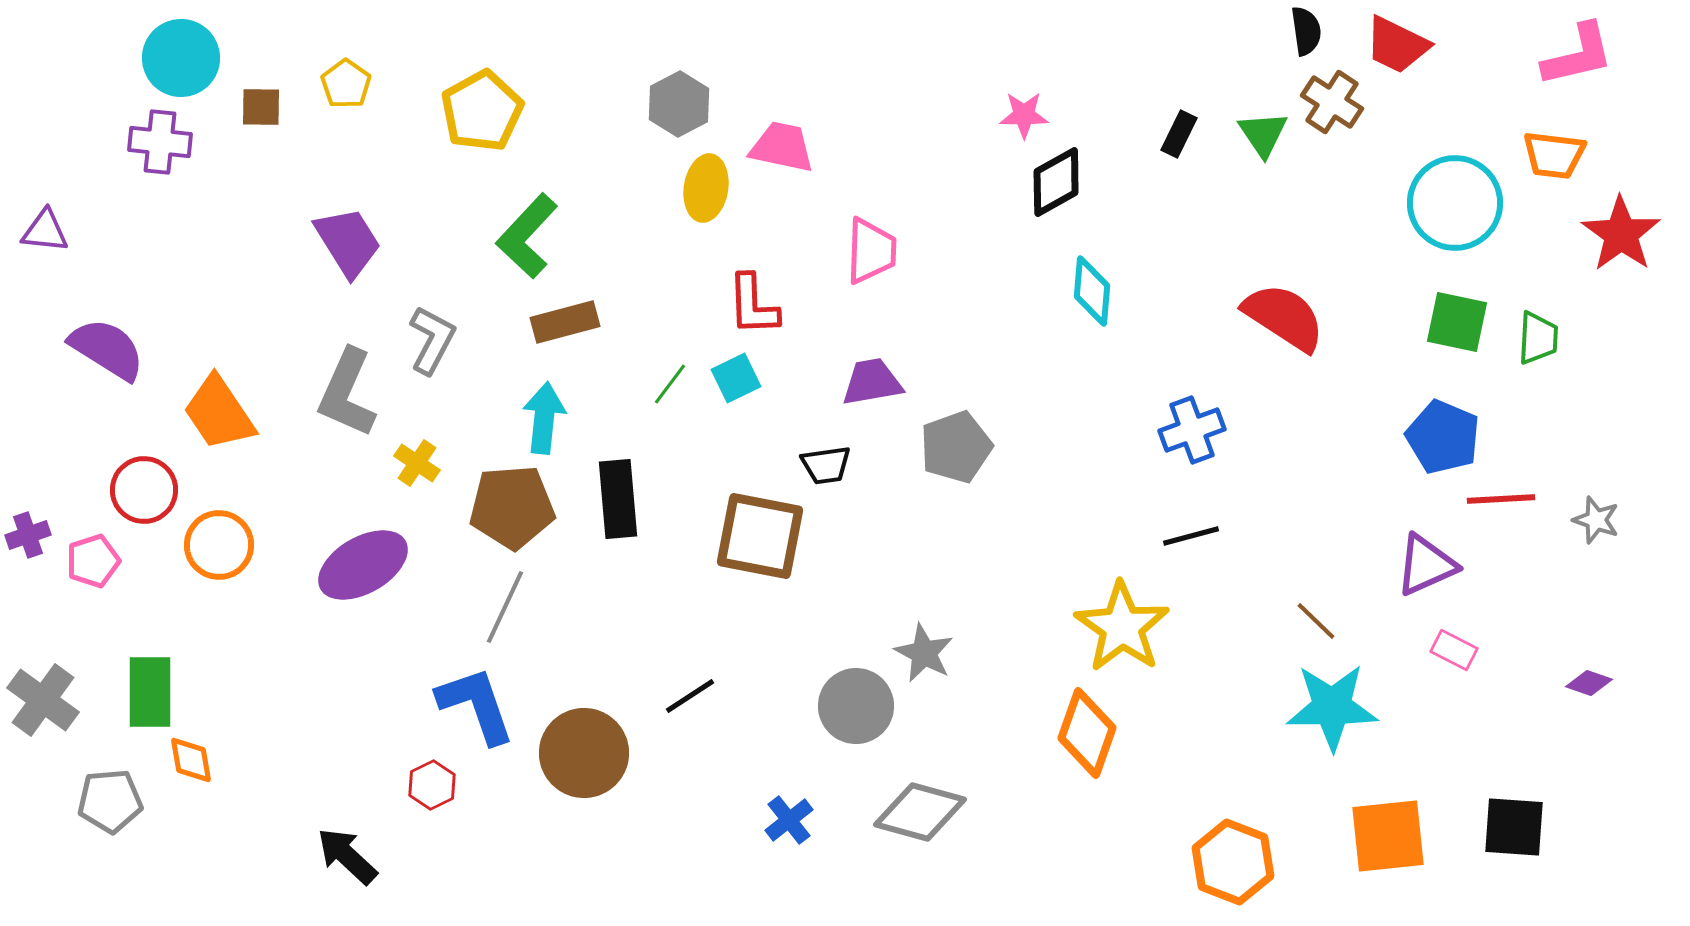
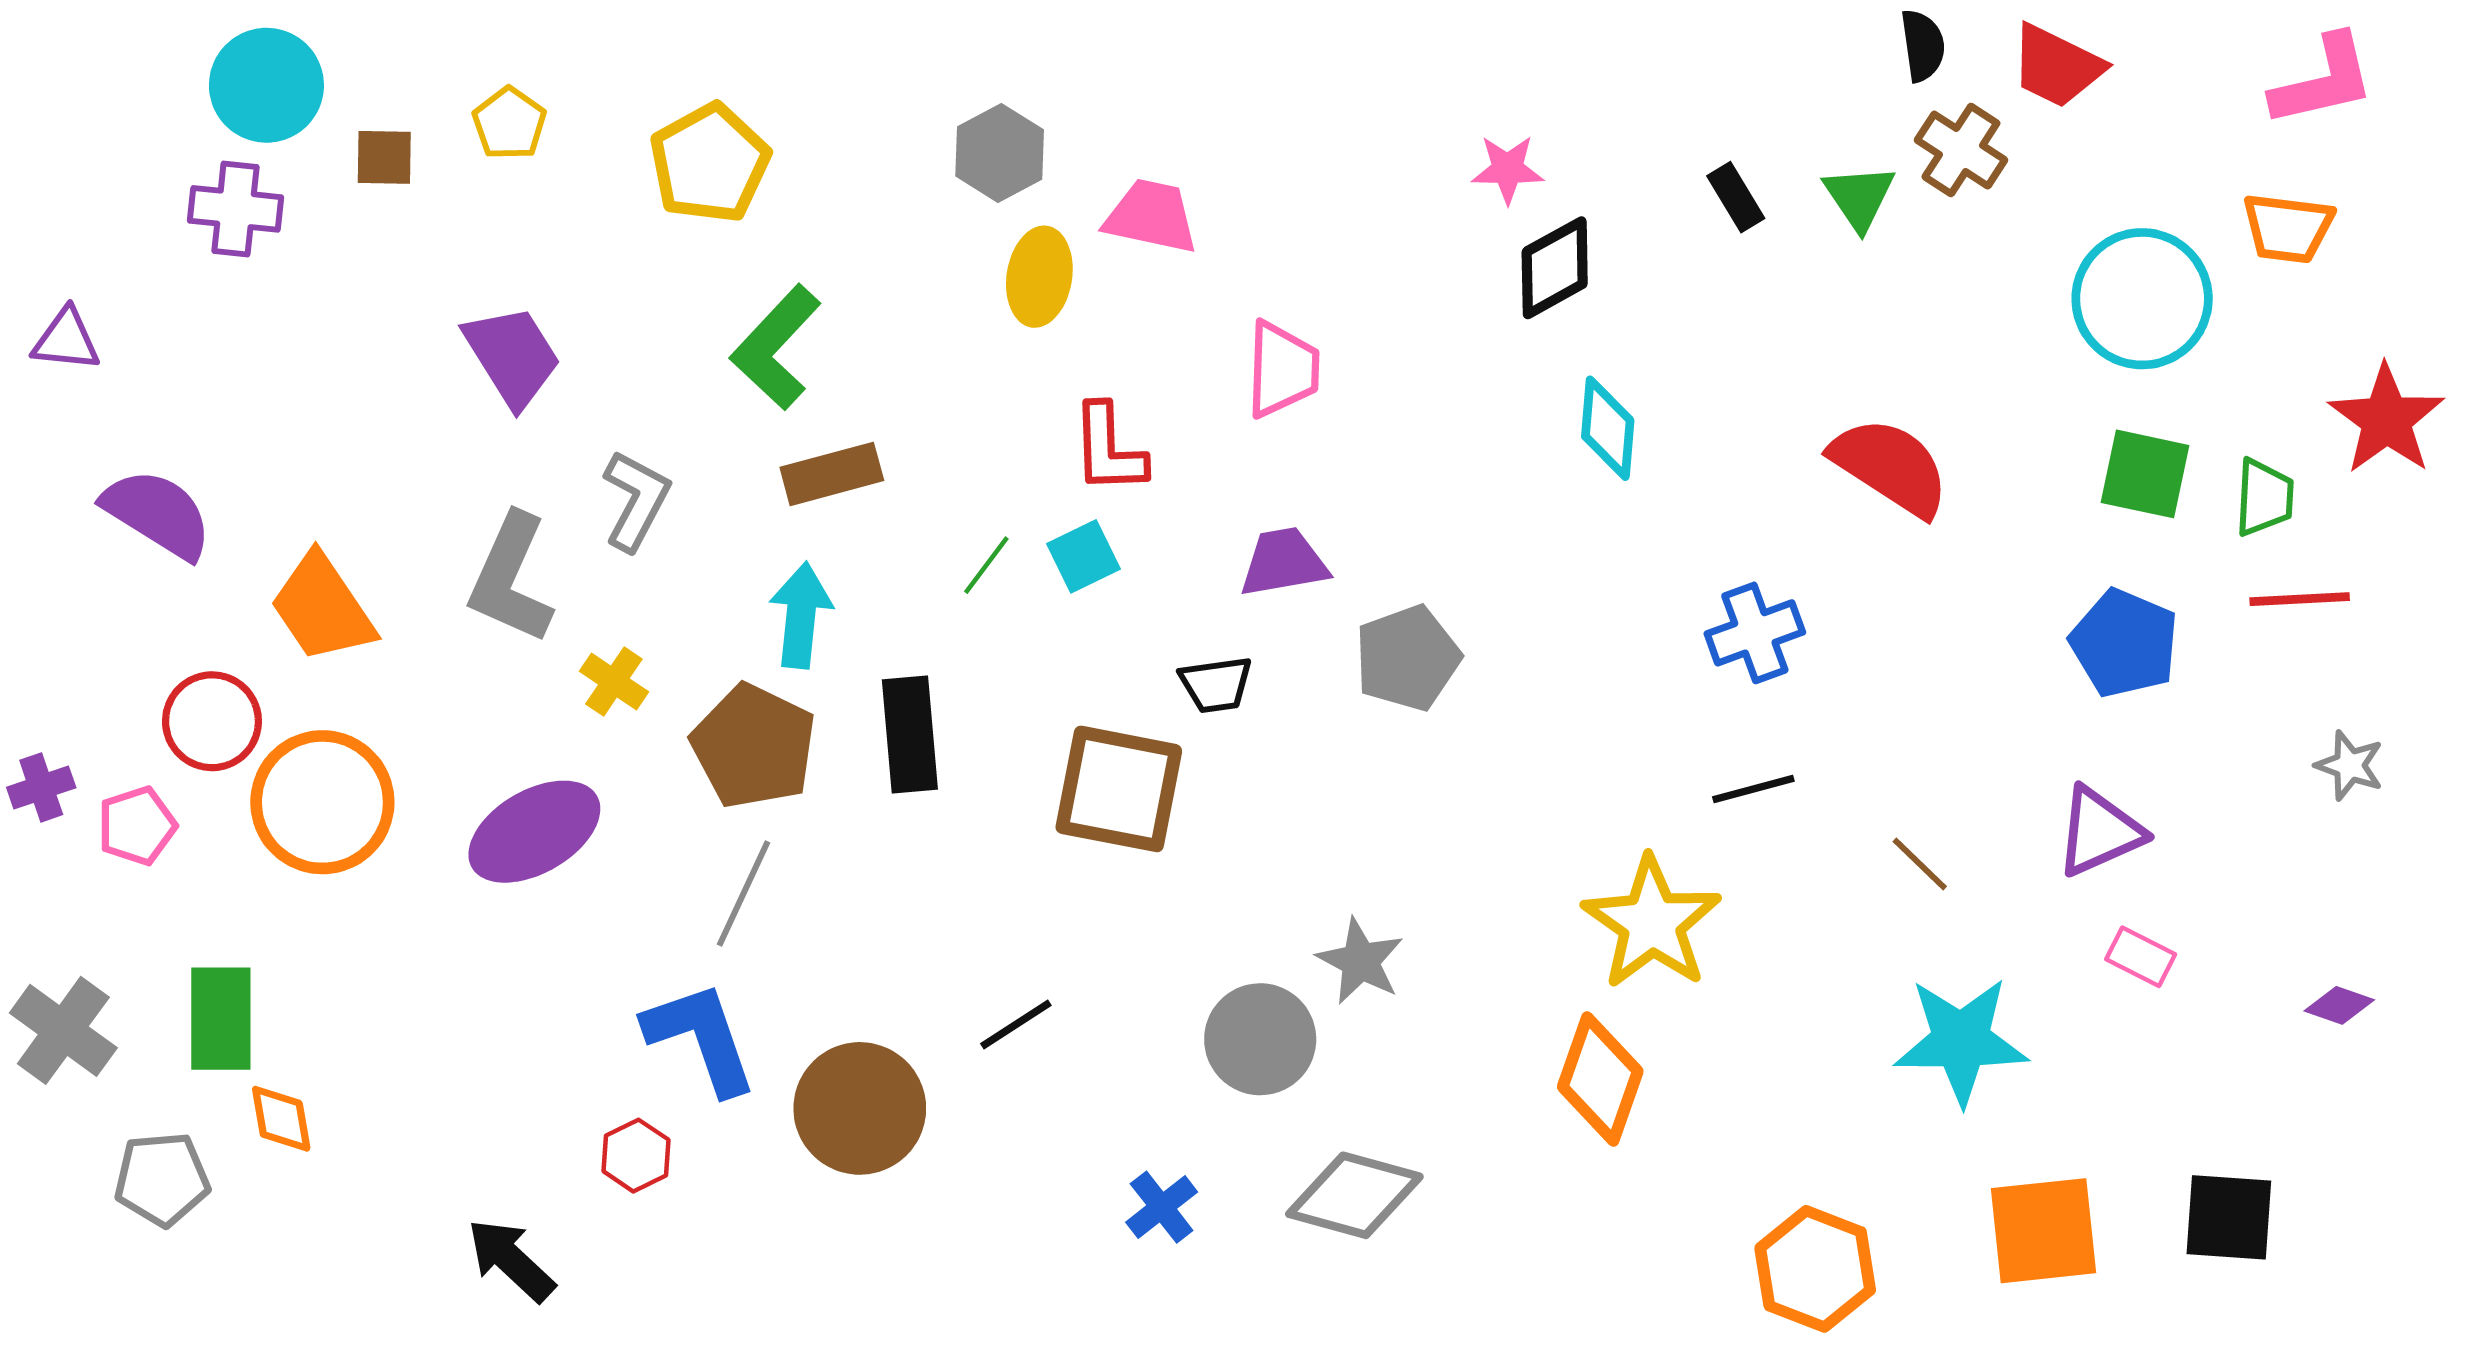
black rectangle: (1179, 134) -> (1736, 197), turned -57
red star: (1621, 234) -> (2386, 419), moved
red line: (1501, 499) -> (2300, 599), moved
brown pentagon: (512, 507) -> (754, 746), turned 30
orange circle: (219, 545) -> (322, 802), size x1.4
brown line: (1316, 621) -> (1920, 864), moved

